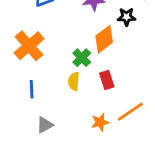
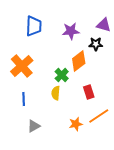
red rectangle: (107, 80) -> (89, 92), moved

